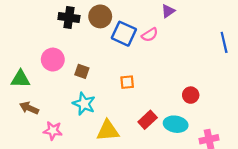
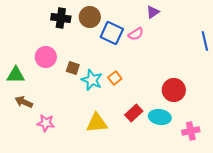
orange square: (127, 82) -> (115, 78), turned -32
red circle: (191, 95) -> (174, 90), size x1.5
cyan star: (84, 104) -> (92, 80), moved

